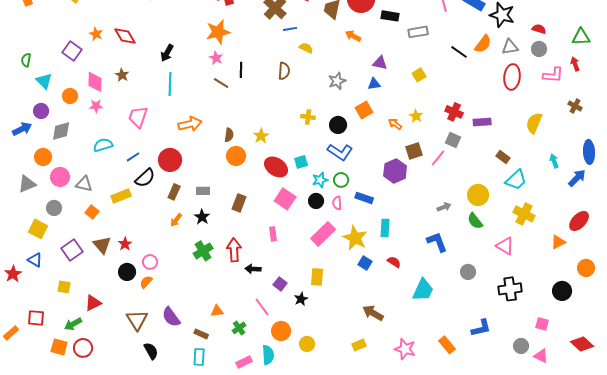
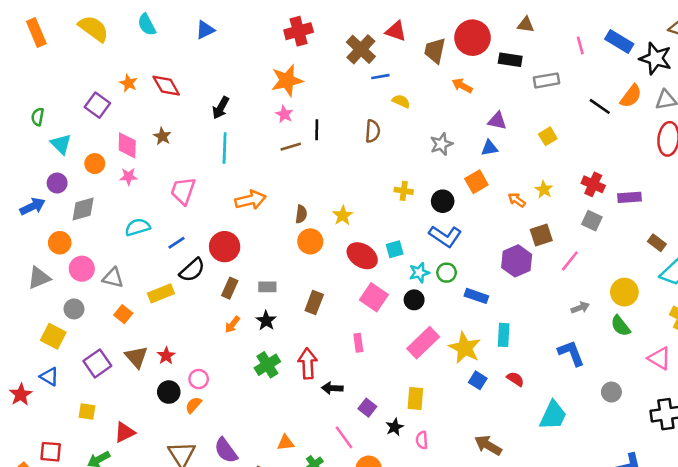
brown line: (221, 83) -> (291, 147), turned -49
pink line: (438, 158) -> (570, 261), moved
pink semicircle: (337, 203) -> (422, 440), moved

